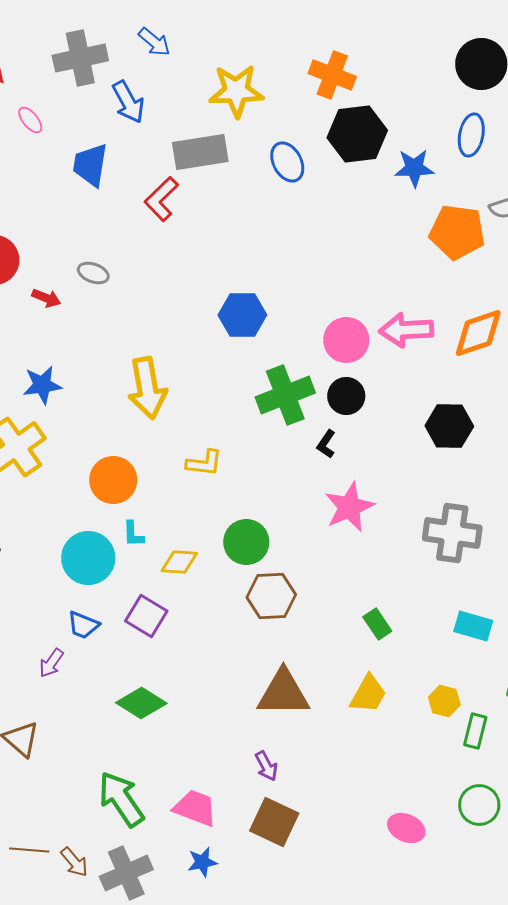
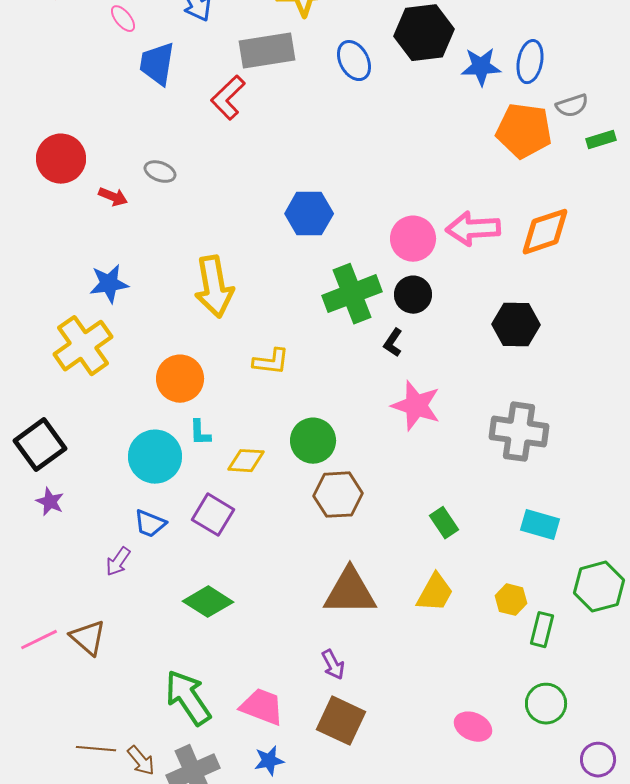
pink ellipse: (30, 120) -> (123, 19), moved
blue ellipse: (471, 135) -> (530, 62), moved
pink star: (349, 507) -> (416, 406), turned -30

